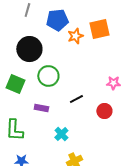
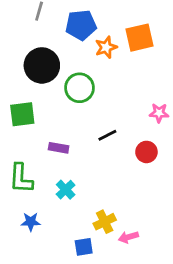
green circle: (48, 76) -> (80, 88), moved
green square: (15, 84) -> (22, 114), turned -30
cyan cross: (61, 134) -> (66, 190), moved

